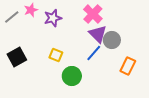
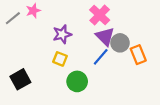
purple star: (53, 18) -> (62, 34), moved
black square: (17, 57) -> (20, 79), moved
orange rectangle: (128, 66) -> (138, 55), moved, turned -48

